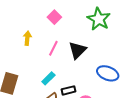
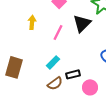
black triangle: (78, 50) -> (82, 23), moved

